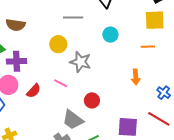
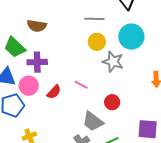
cyan circle: (110, 35) -> (131, 37), size x1.6
yellow circle: (58, 44) -> (97, 42), moved
gray star: (80, 62) -> (113, 62), moved

